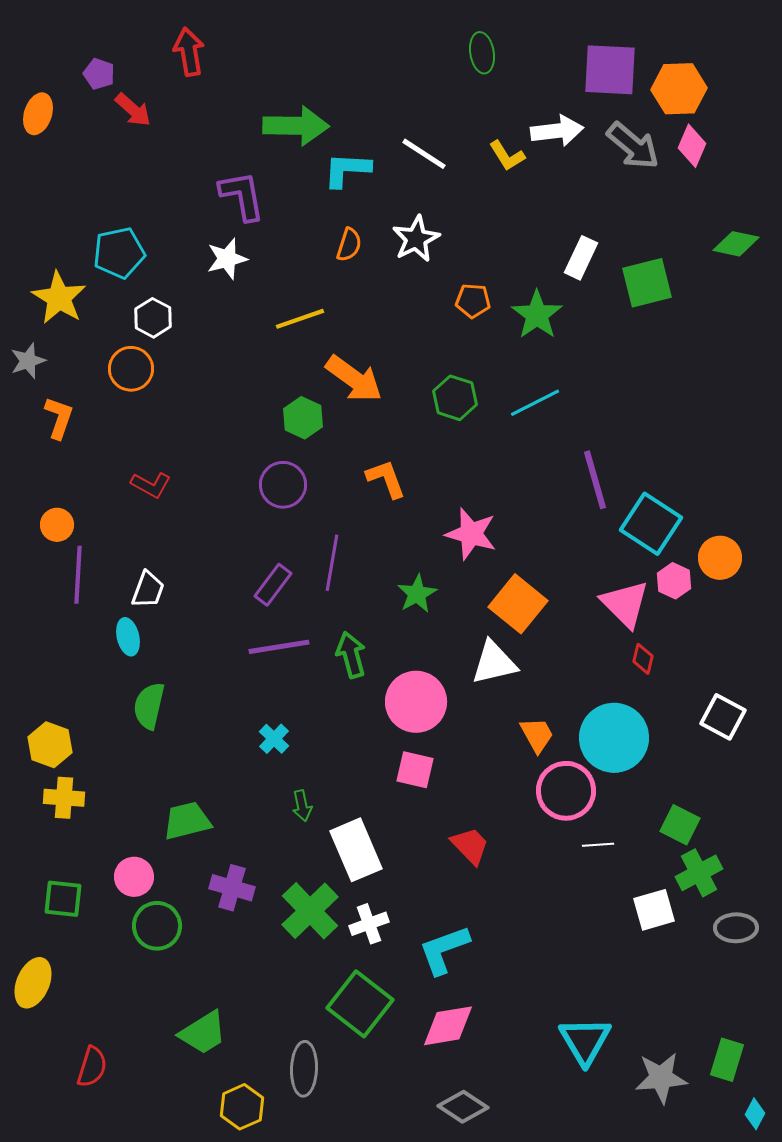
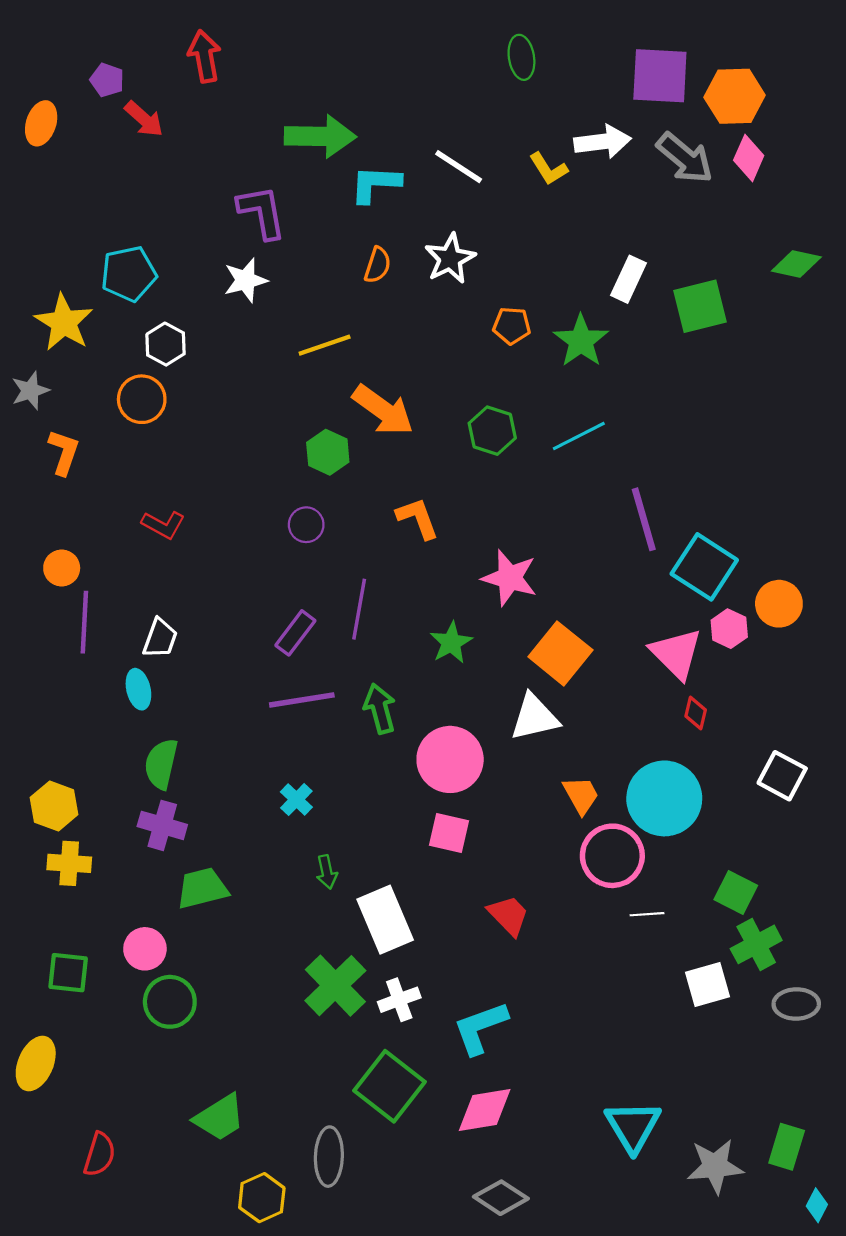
purple circle: (283, 485) -> (306, 525), size x0.7
purple cross: (232, 888) -> (162, 825), moved

